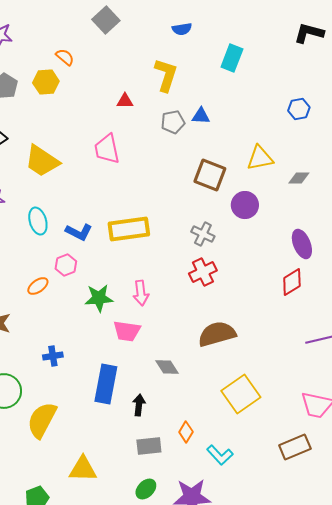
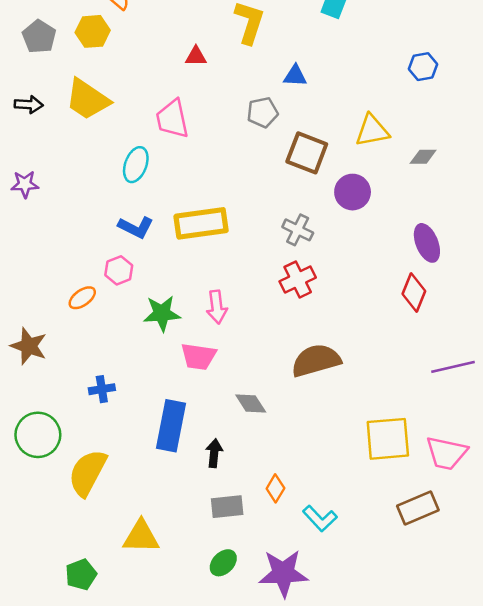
gray pentagon: (173, 122) -> (262, 112), moved
yellow trapezoid: (42, 161) -> (87, 99), moved
cyan ellipse: (38, 221) -> (136, 165), moved, turned 36
red diamond: (292, 282) -> (414, 293), turned -36
yellow square: (241, 394) -> (388, 439), moved, turned 30

